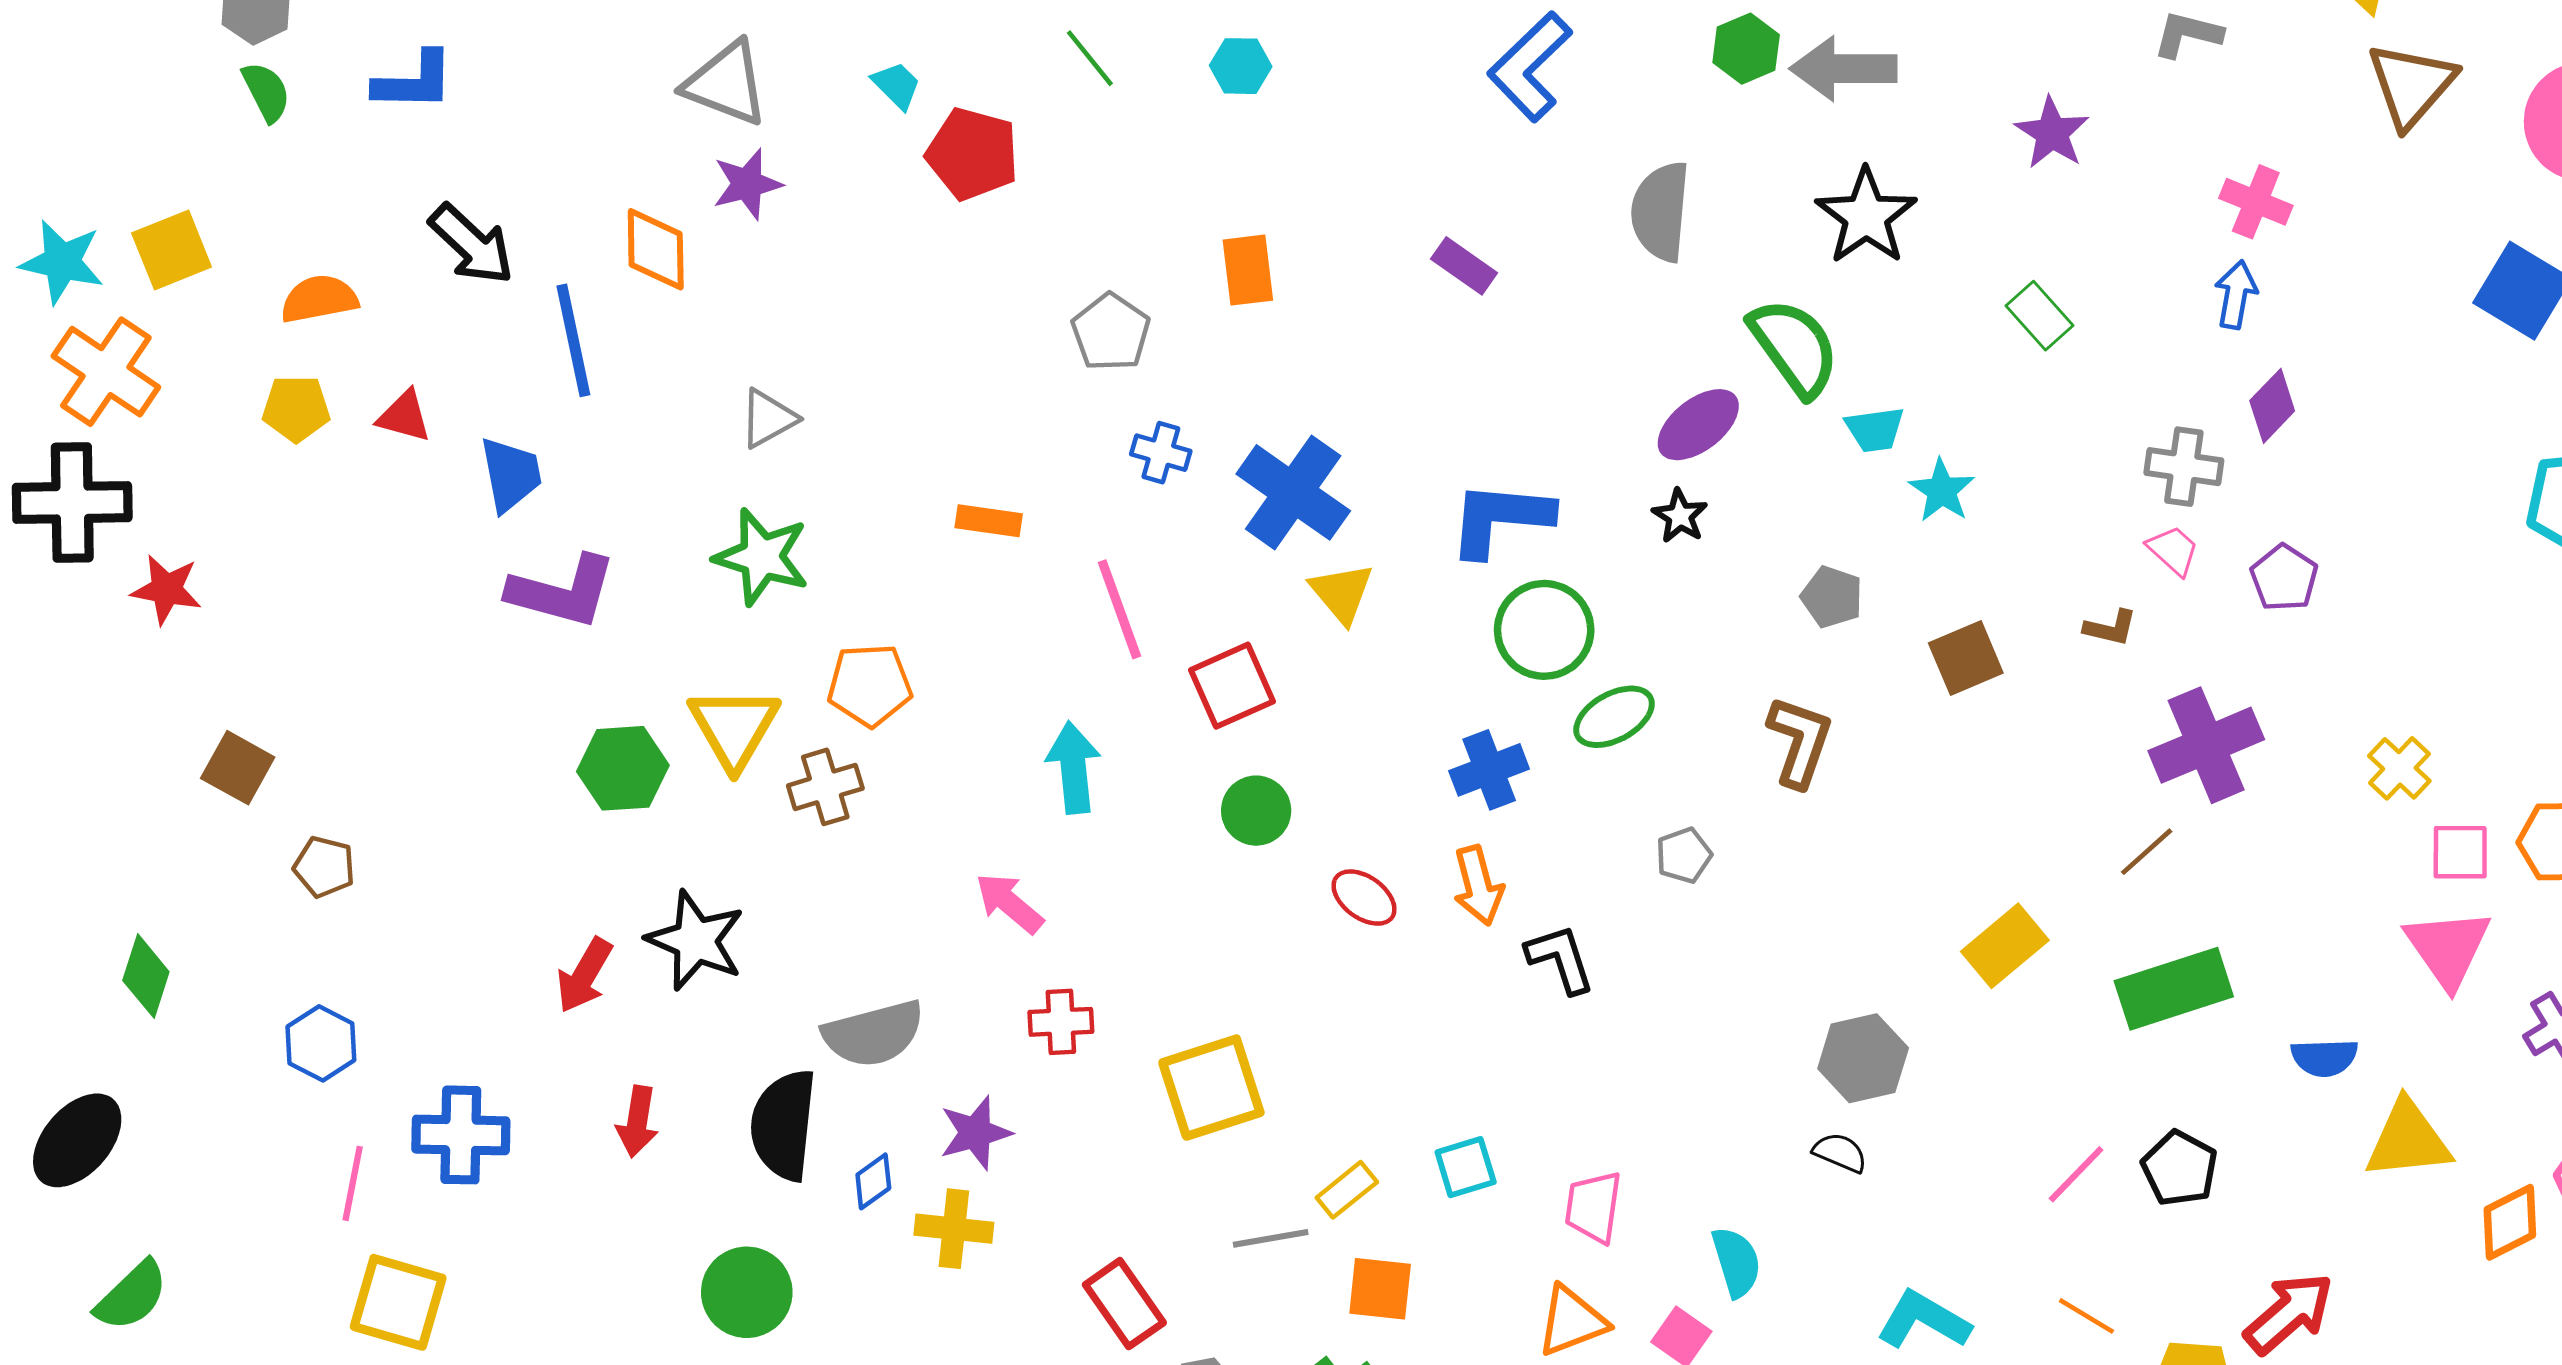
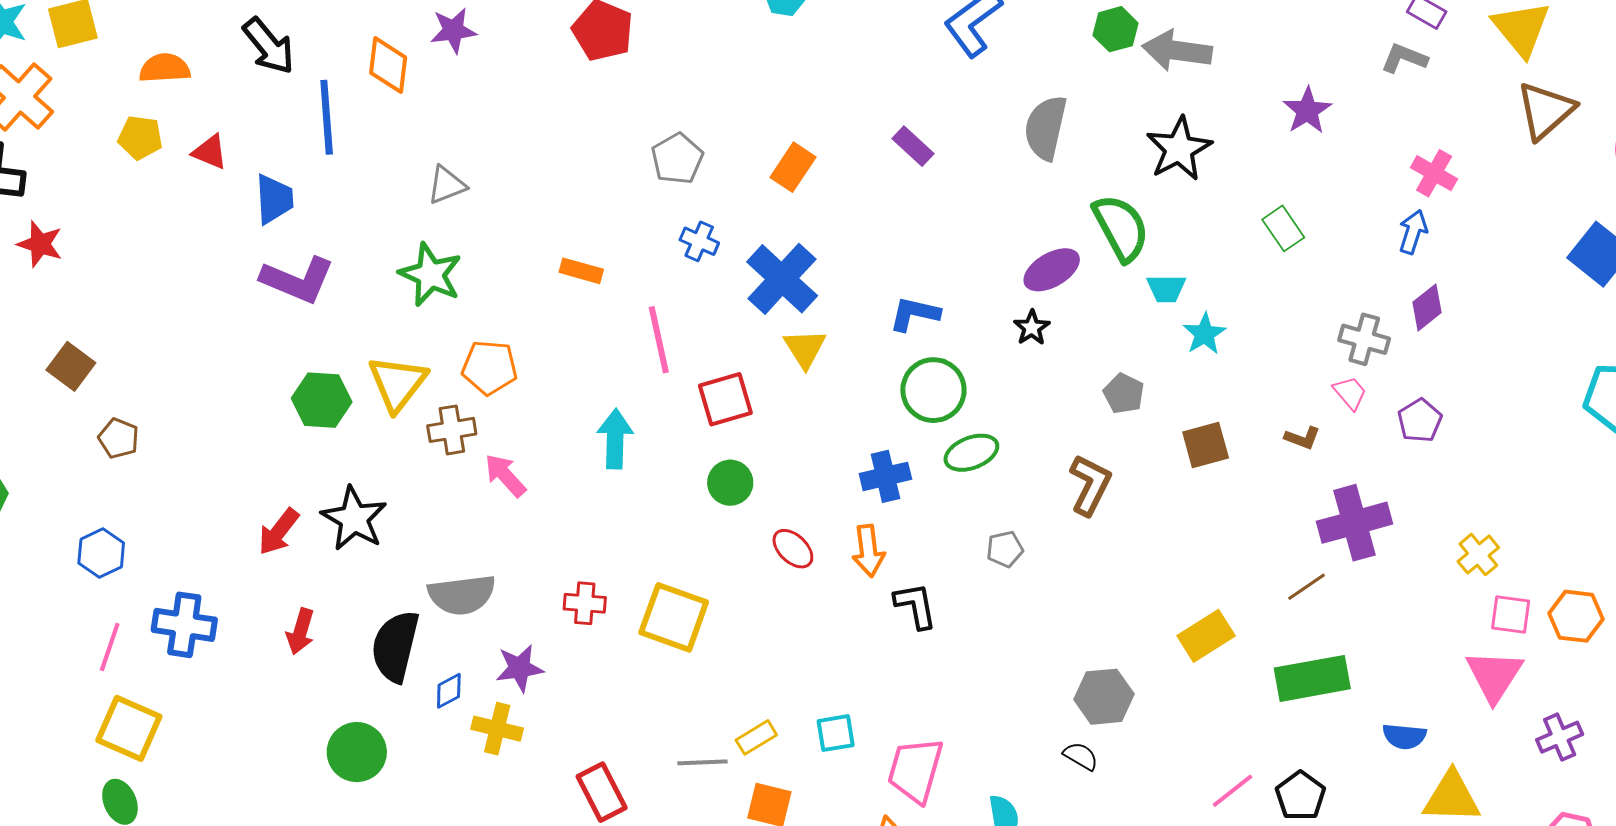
orange rectangle: (1248, 270) -> (793, 167), moved, turned 33
blue L-shape: (1500, 519) -> (915, 314), size x0.7
pink arrow: (1009, 903) -> (505, 475), moved
yellow square: (1211, 1088) -> (674, 617), moved, turned 30
pink trapezoid: (1593, 1207) -> (915, 770), size x1.4

